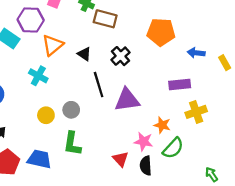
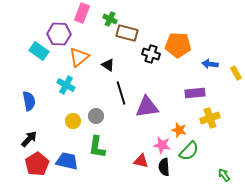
black cross: (121, 56) -> (151, 54), moved, turned -30
red triangle: (121, 159) -> (141, 161), turned -35

